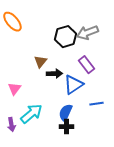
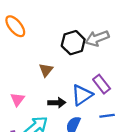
purple rectangle: (86, 65) -> (102, 84), moved
black arrow: (54, 74) -> (57, 103), moved

